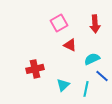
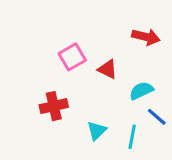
pink square: (59, 23) -> (72, 57), moved
red arrow: (95, 24) -> (146, 37), turned -72

